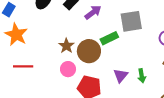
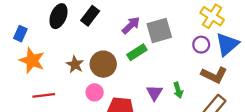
purple arrow: (93, 12) -> (131, 25), moved
brown star: (66, 46) -> (75, 64), moved
brown circle: (89, 51) -> (103, 64), moved

